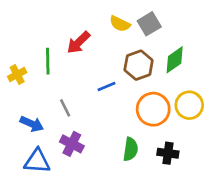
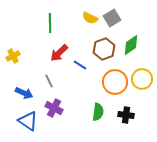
red arrow: (78, 42) -> (59, 53), moved
green line: (48, 61) -> (50, 23), moved
blue line: (107, 86) -> (80, 65), turned 56
blue triangle: (37, 161) -> (28, 121), turned 30

